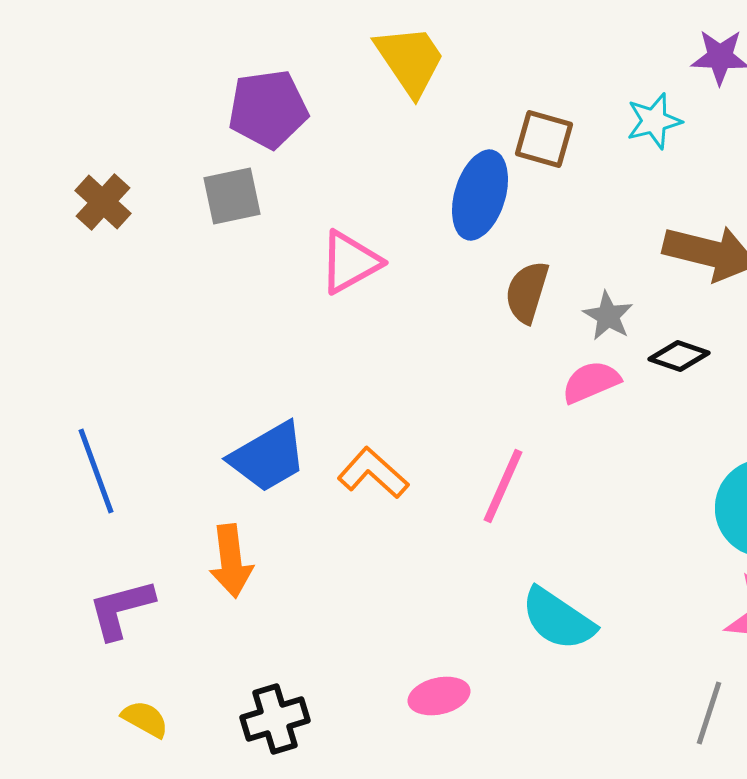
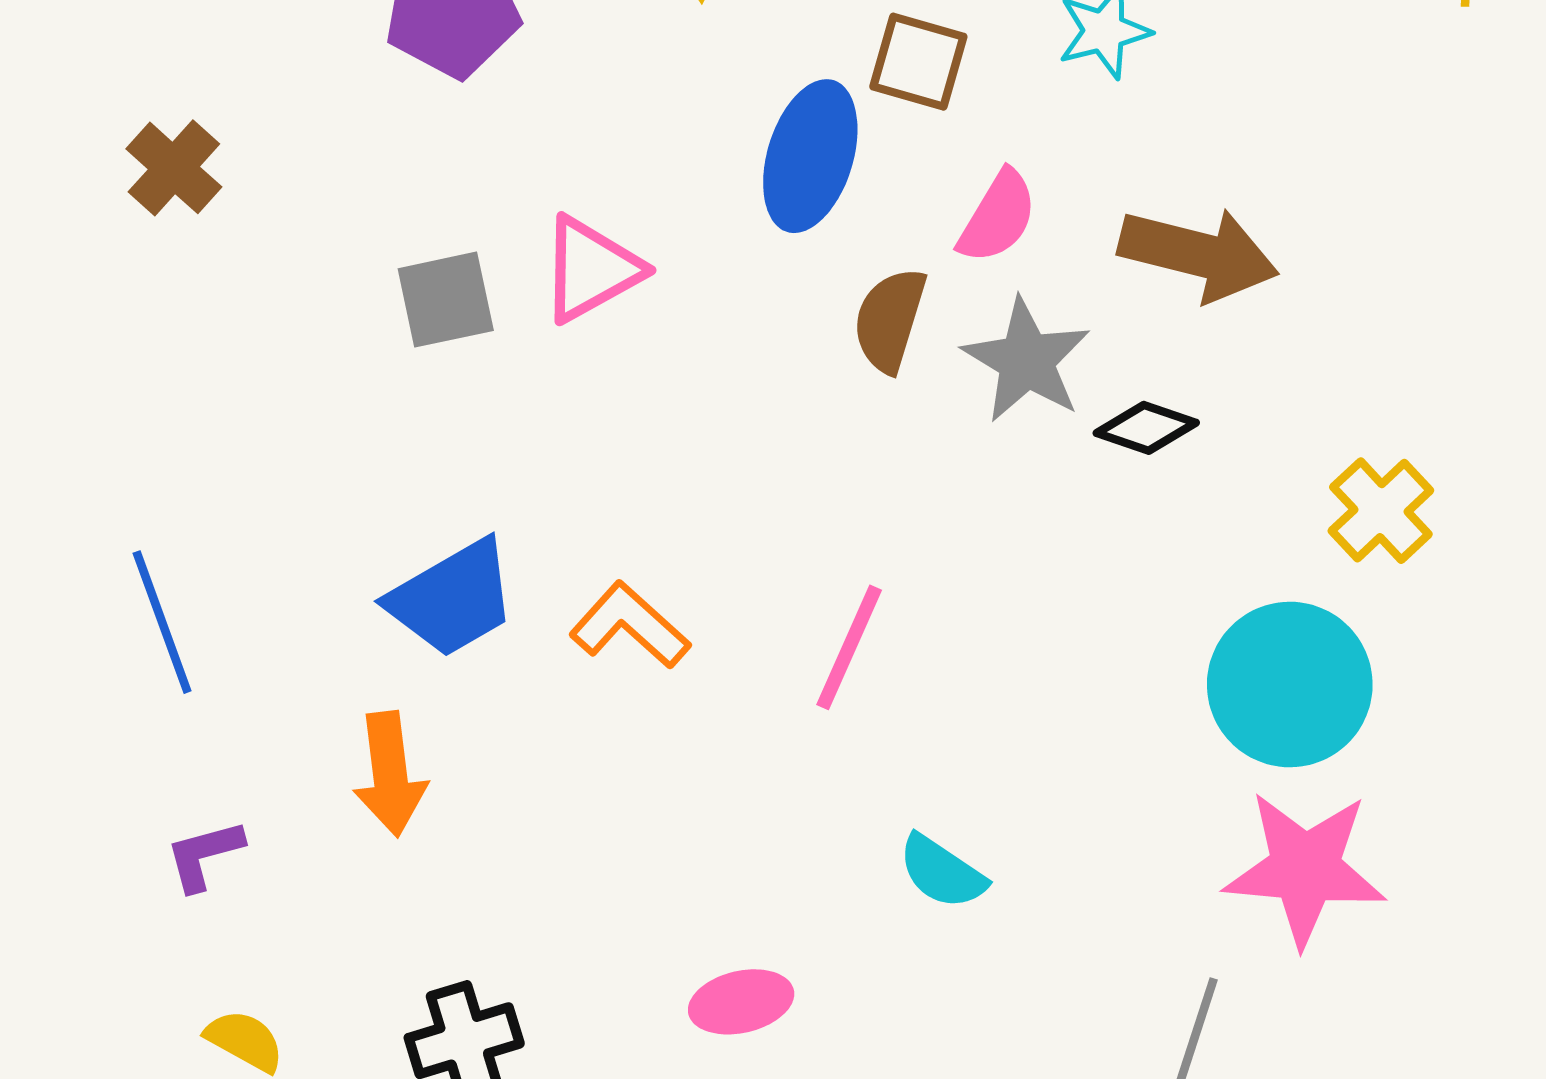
gray square: (232, 196) -> (446, 300), moved
gray star: (608, 316) -> (1026, 360), size x1.5
pink semicircle: (591, 382) -> (998, 217), moved, turned 144
purple L-shape: (121, 609) -> (204, 855), size x0.7
cyan semicircle: (558, 619) -> (942, 872), size x0.7

